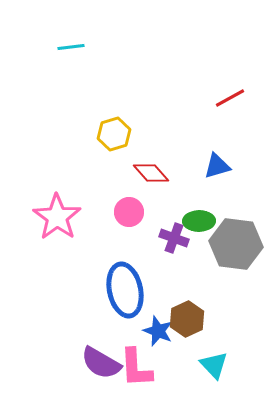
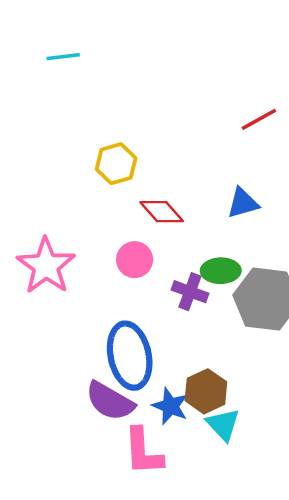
purple semicircle: (101, 363) -> (110, 401), moved
cyan triangle: (214, 365) -> (223, 425), moved

